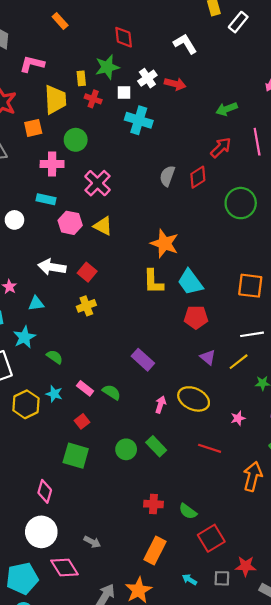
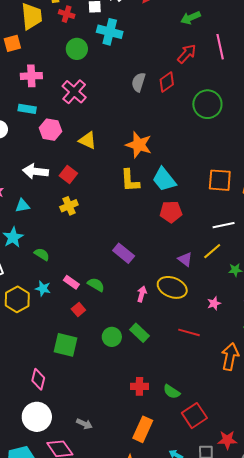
green circle: (76, 140) -> (77, 49), moved
yellow triangle: (103, 226) -> (87, 140), moved
purple triangle: (208, 357) -> (185, 259), moved
red square: (82, 421) -> (78, 310), moved

